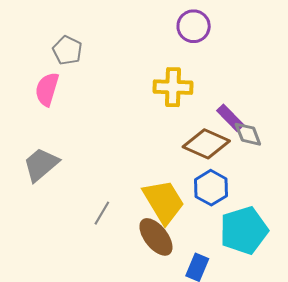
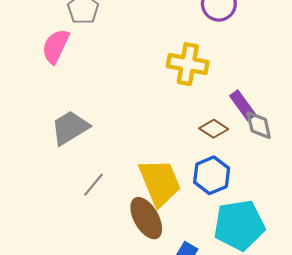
brown diamond: (206, 144) -> (214, 129), size x0.6
gray trapezoid: (41, 164) -> (70, 128), moved

